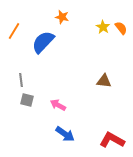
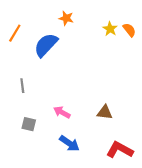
brown triangle: (104, 81) -> (105, 112), moved
gray square: (27, 100) -> (29, 124), moved

